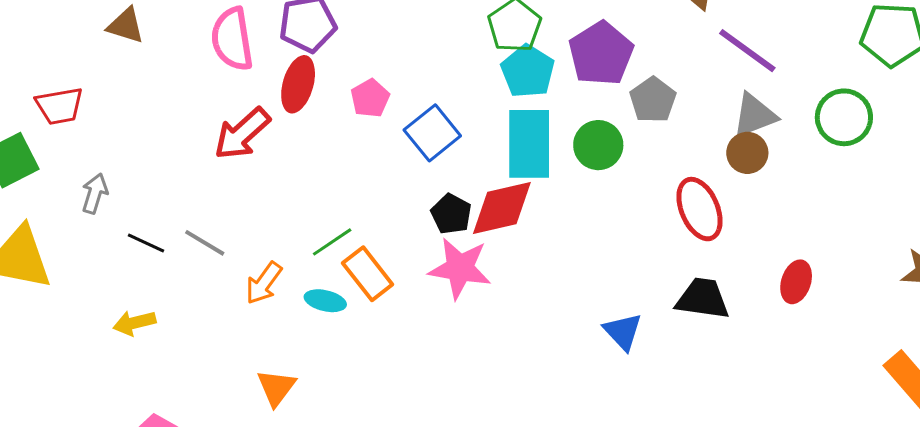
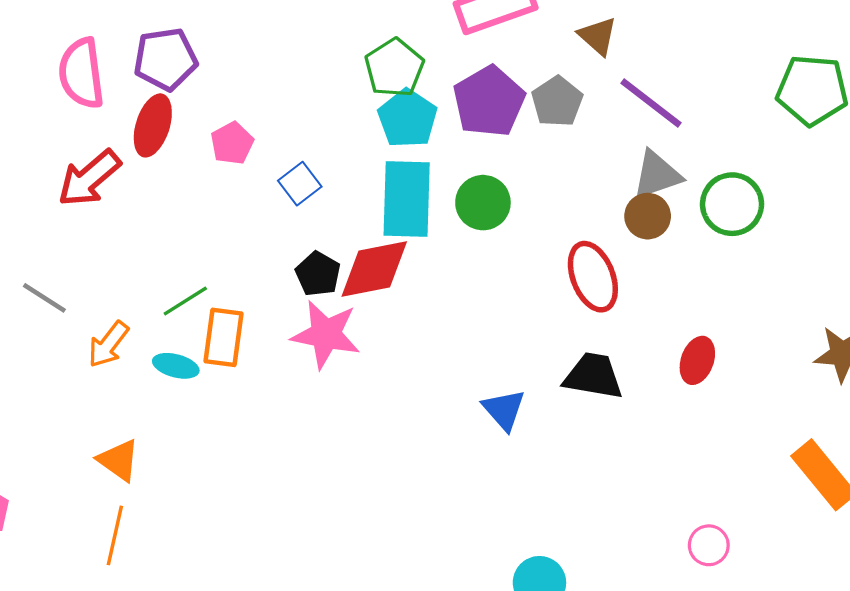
gray pentagon: (653, 100) -> (557, 102), moved
green circle: (844, 117) -> (732, 204), moved
blue square: (432, 133) -> (300, 184), size x0.7
orange rectangle: (368, 274) -> (223, 337), turned 44
orange triangle: (276, 387) -> (119, 460), turned -33

